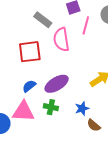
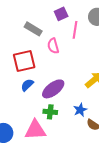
pink semicircle: (61, 39) -> (53, 46), size x0.7
blue semicircle: (29, 86) -> (27, 85), moved
pink triangle: (23, 111) -> (35, 130), moved

